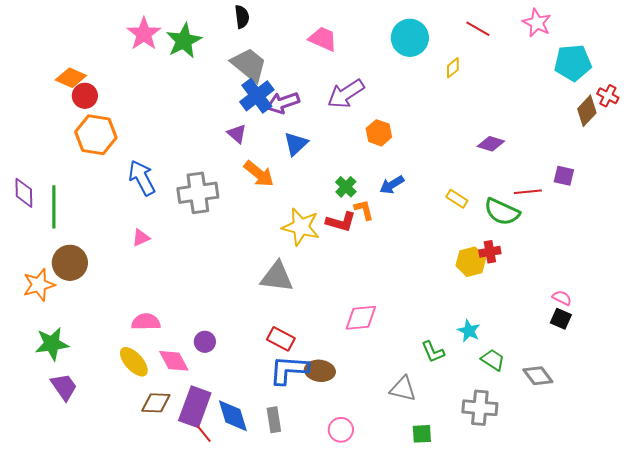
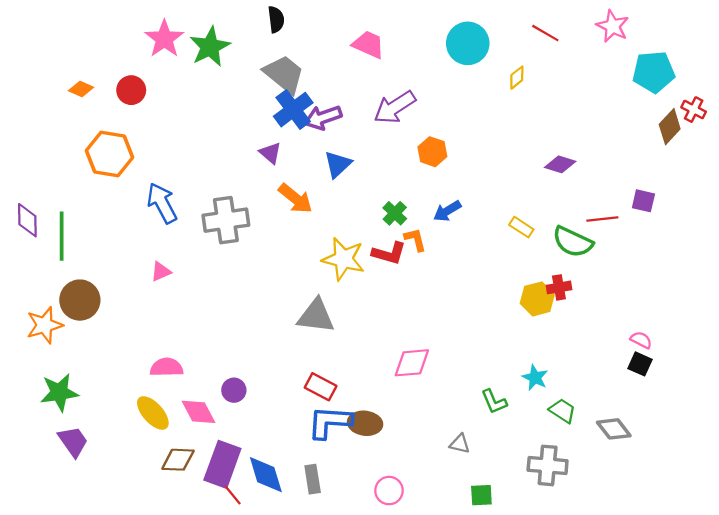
orange diamond: (71, 78) -> (81, 89), size x0.7
red circle: (85, 96) -> (131, 90), moved
gray triangle: (403, 389) -> (460, 444), size x0.7

